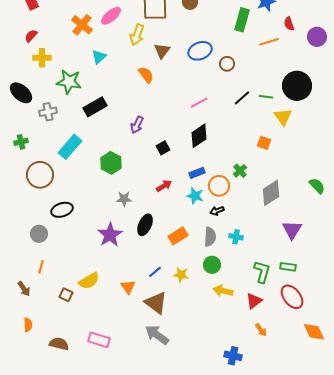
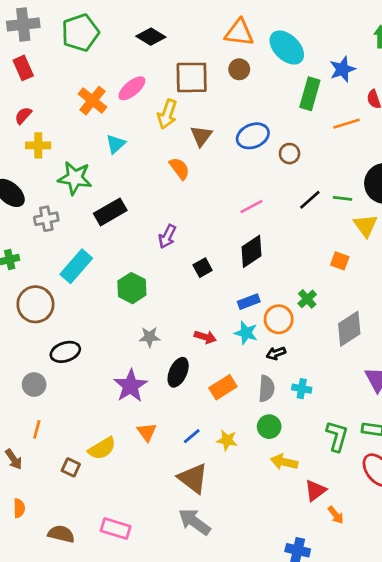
red arrow: (164, 186) -> (205, 337), moved, turned 49
orange triangle: (128, 287) -> (147, 432), moved
red triangle: (254, 301) -> (315, 490), moved

